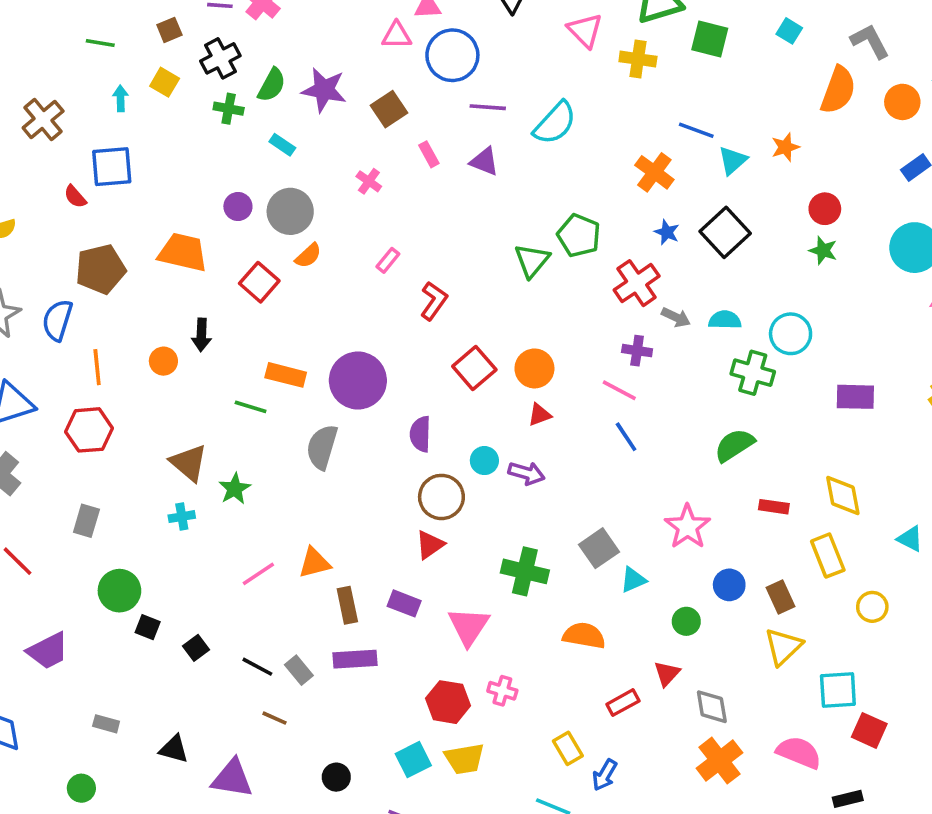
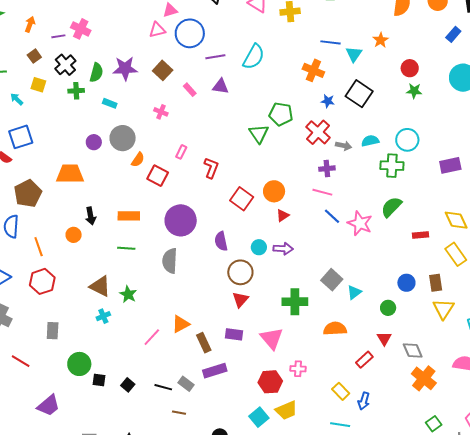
cyan arrow: (120, 98) -> (17, 99), turned -32
red square: (259, 282) -> (158, 176), moved
orange rectangle: (286, 375) -> (129, 216), moved
pink star: (687, 527) -> (360, 223), moved
brown rectangle: (781, 597) -> (436, 283), turned 30

